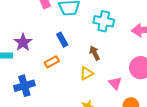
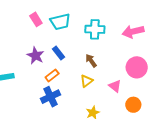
purple star: (23, 42) -> (36, 56), moved
blue cross: (24, 86) -> (51, 97), moved

